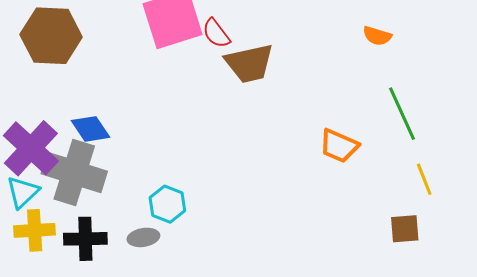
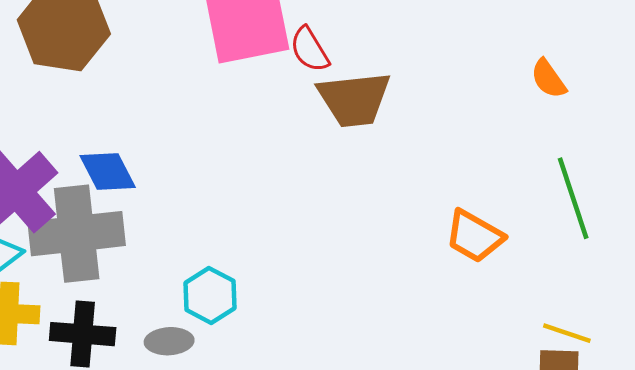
orange semicircle: (377, 36) -> (548, 79), turned 32
gray cross: (74, 172) -> (77, 234), turned -30
yellow line: (424, 179) -> (567, 333), moved, turned -56

